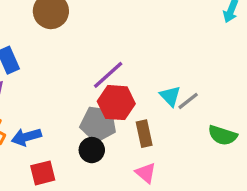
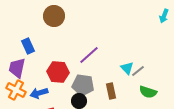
red hexagon: (116, 103) -> (58, 72), moved
green semicircle: (223, 135) -> (148, 92), moved

